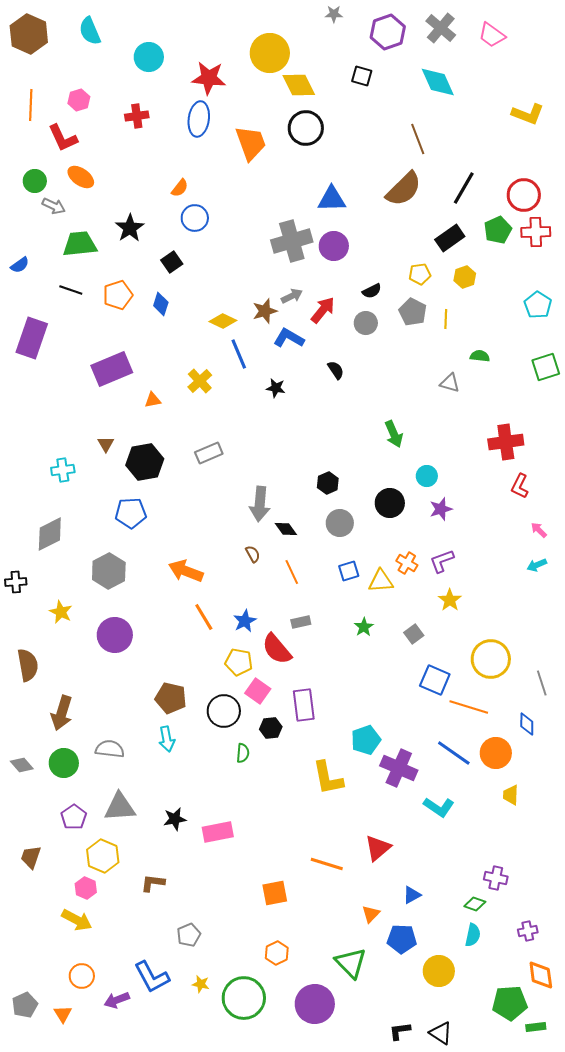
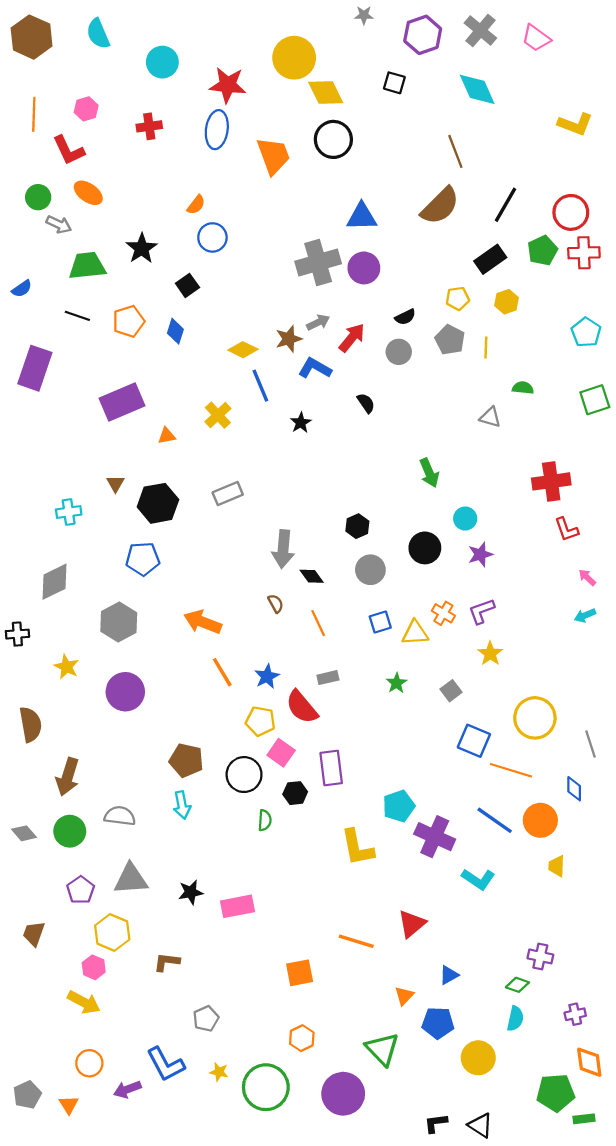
black star: (276, 388) -> (301, 423), turned 30
red L-shape: (520, 486) -> (566, 529), turned -45

